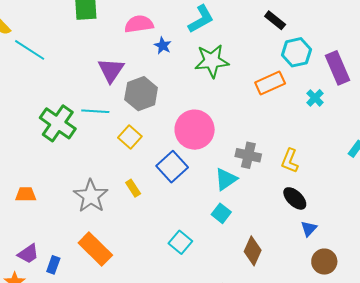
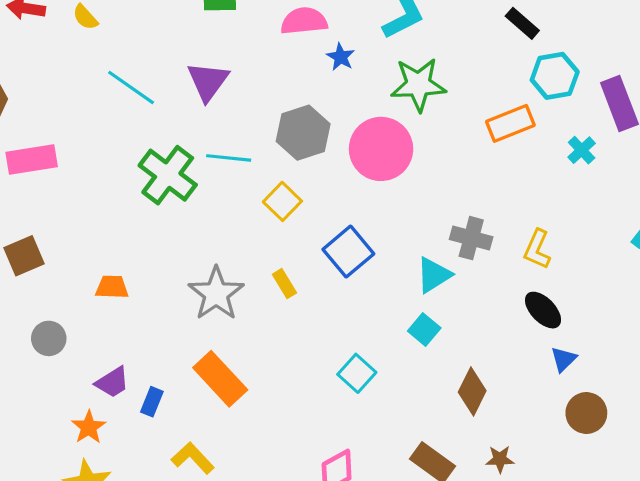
cyan line: (30, 50) -> (131, 88), moved
purple triangle: (111, 70) -> (208, 81), moved
pink circle: (195, 130) -> (381, 149), moved

